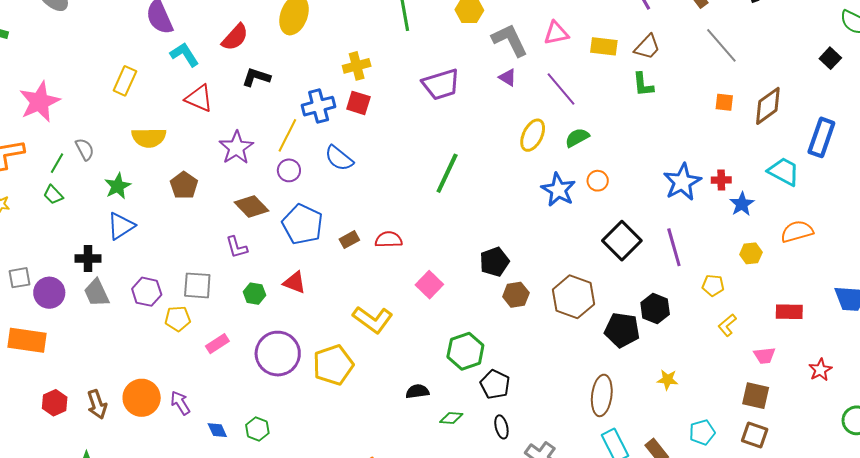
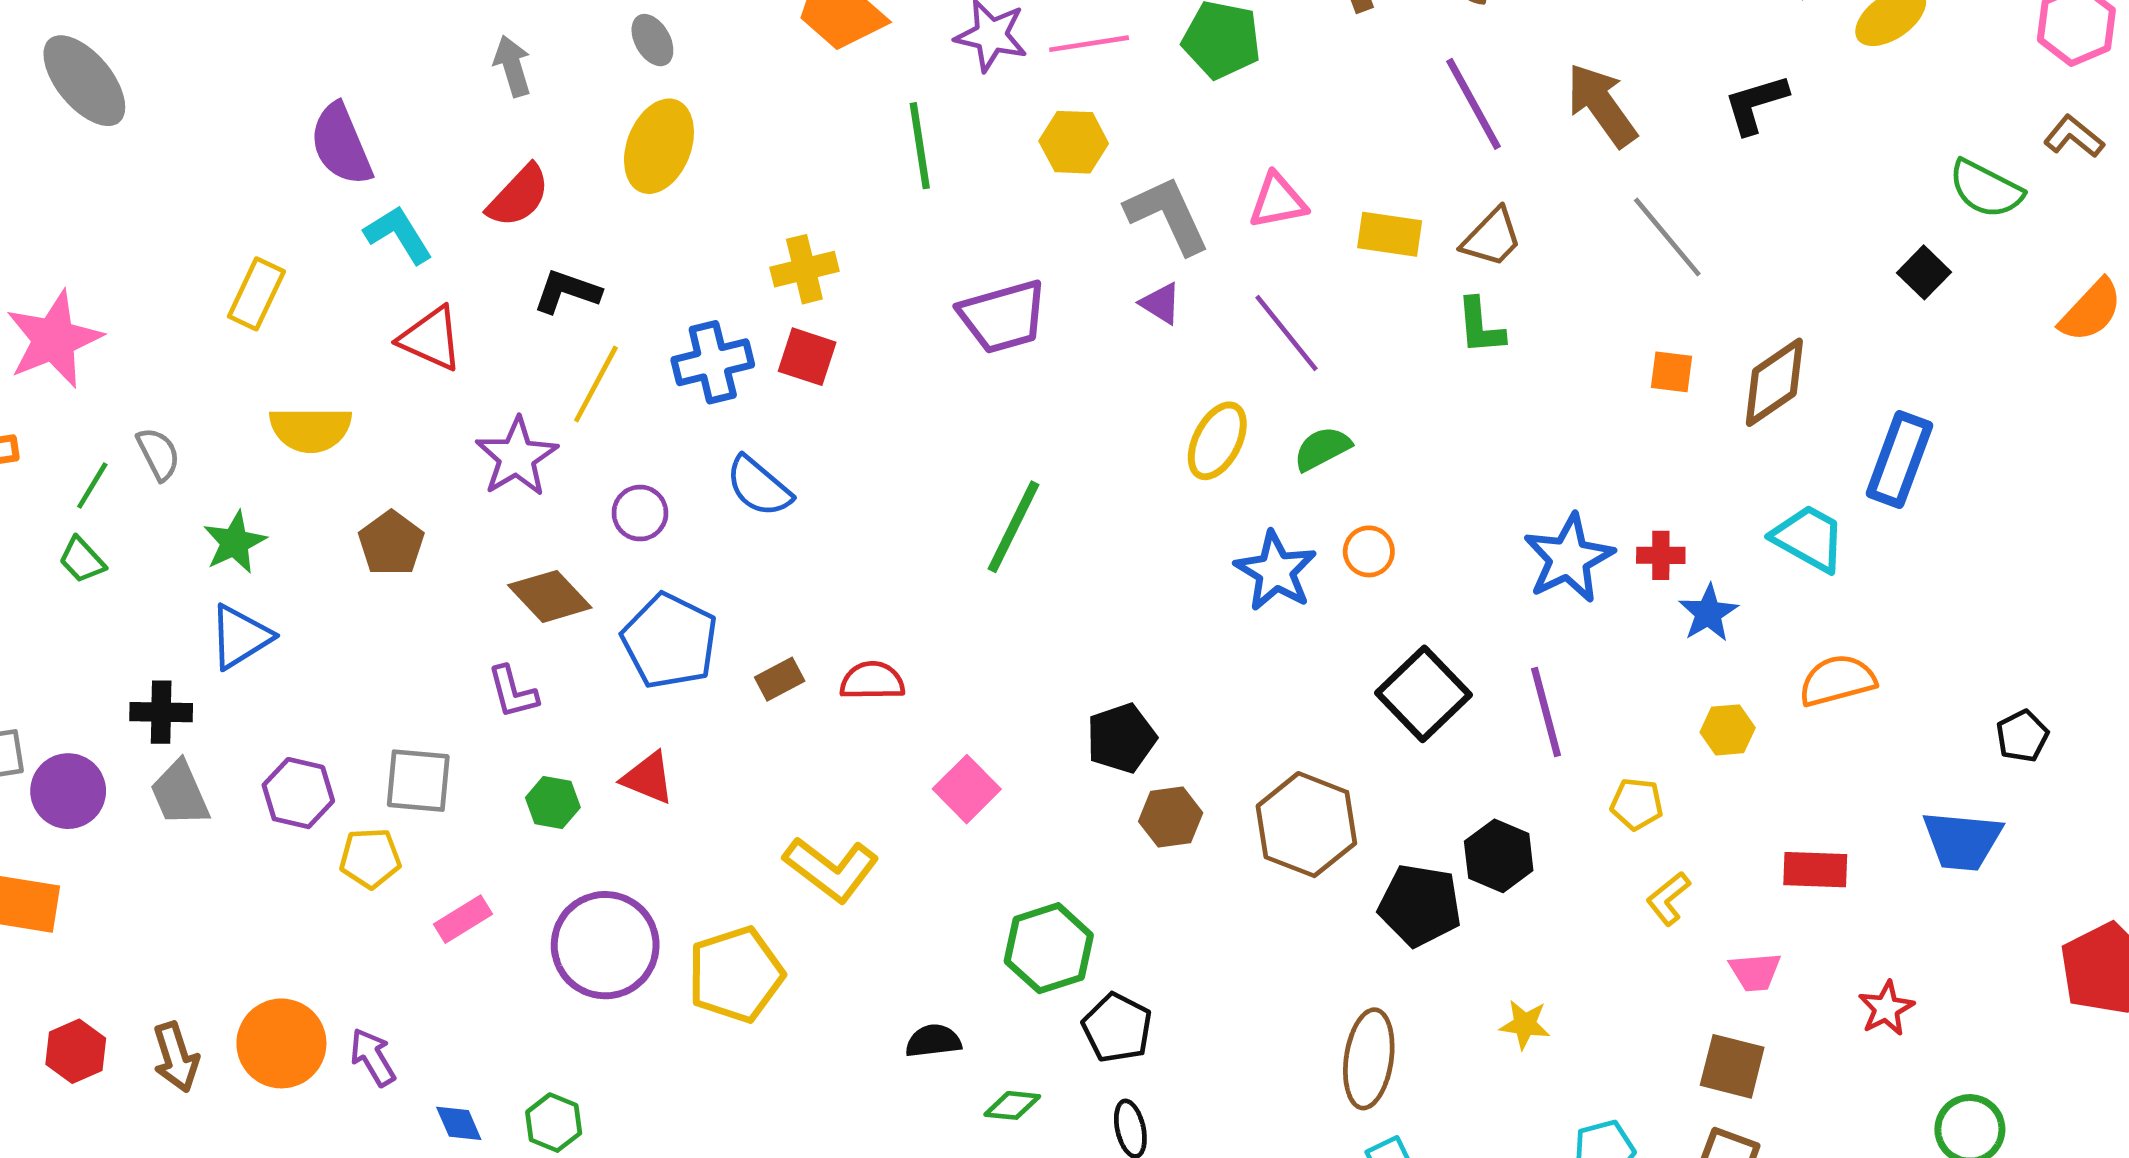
yellow line: (287, 135) -> (596, 384), moved

